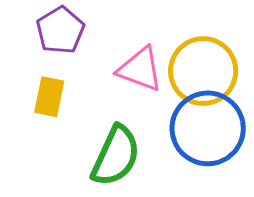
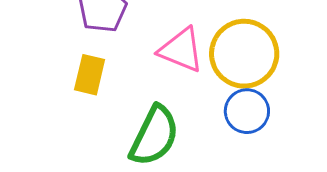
blue circle: (208, 128) -> (247, 111), size x0.6

